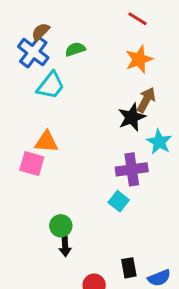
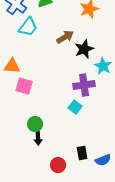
brown arrow: (146, 100) -> (65, 37), moved, turned 30
orange triangle: (46, 142) -> (12, 66), moved
pink square: (32, 164) -> (24, 86), moved

